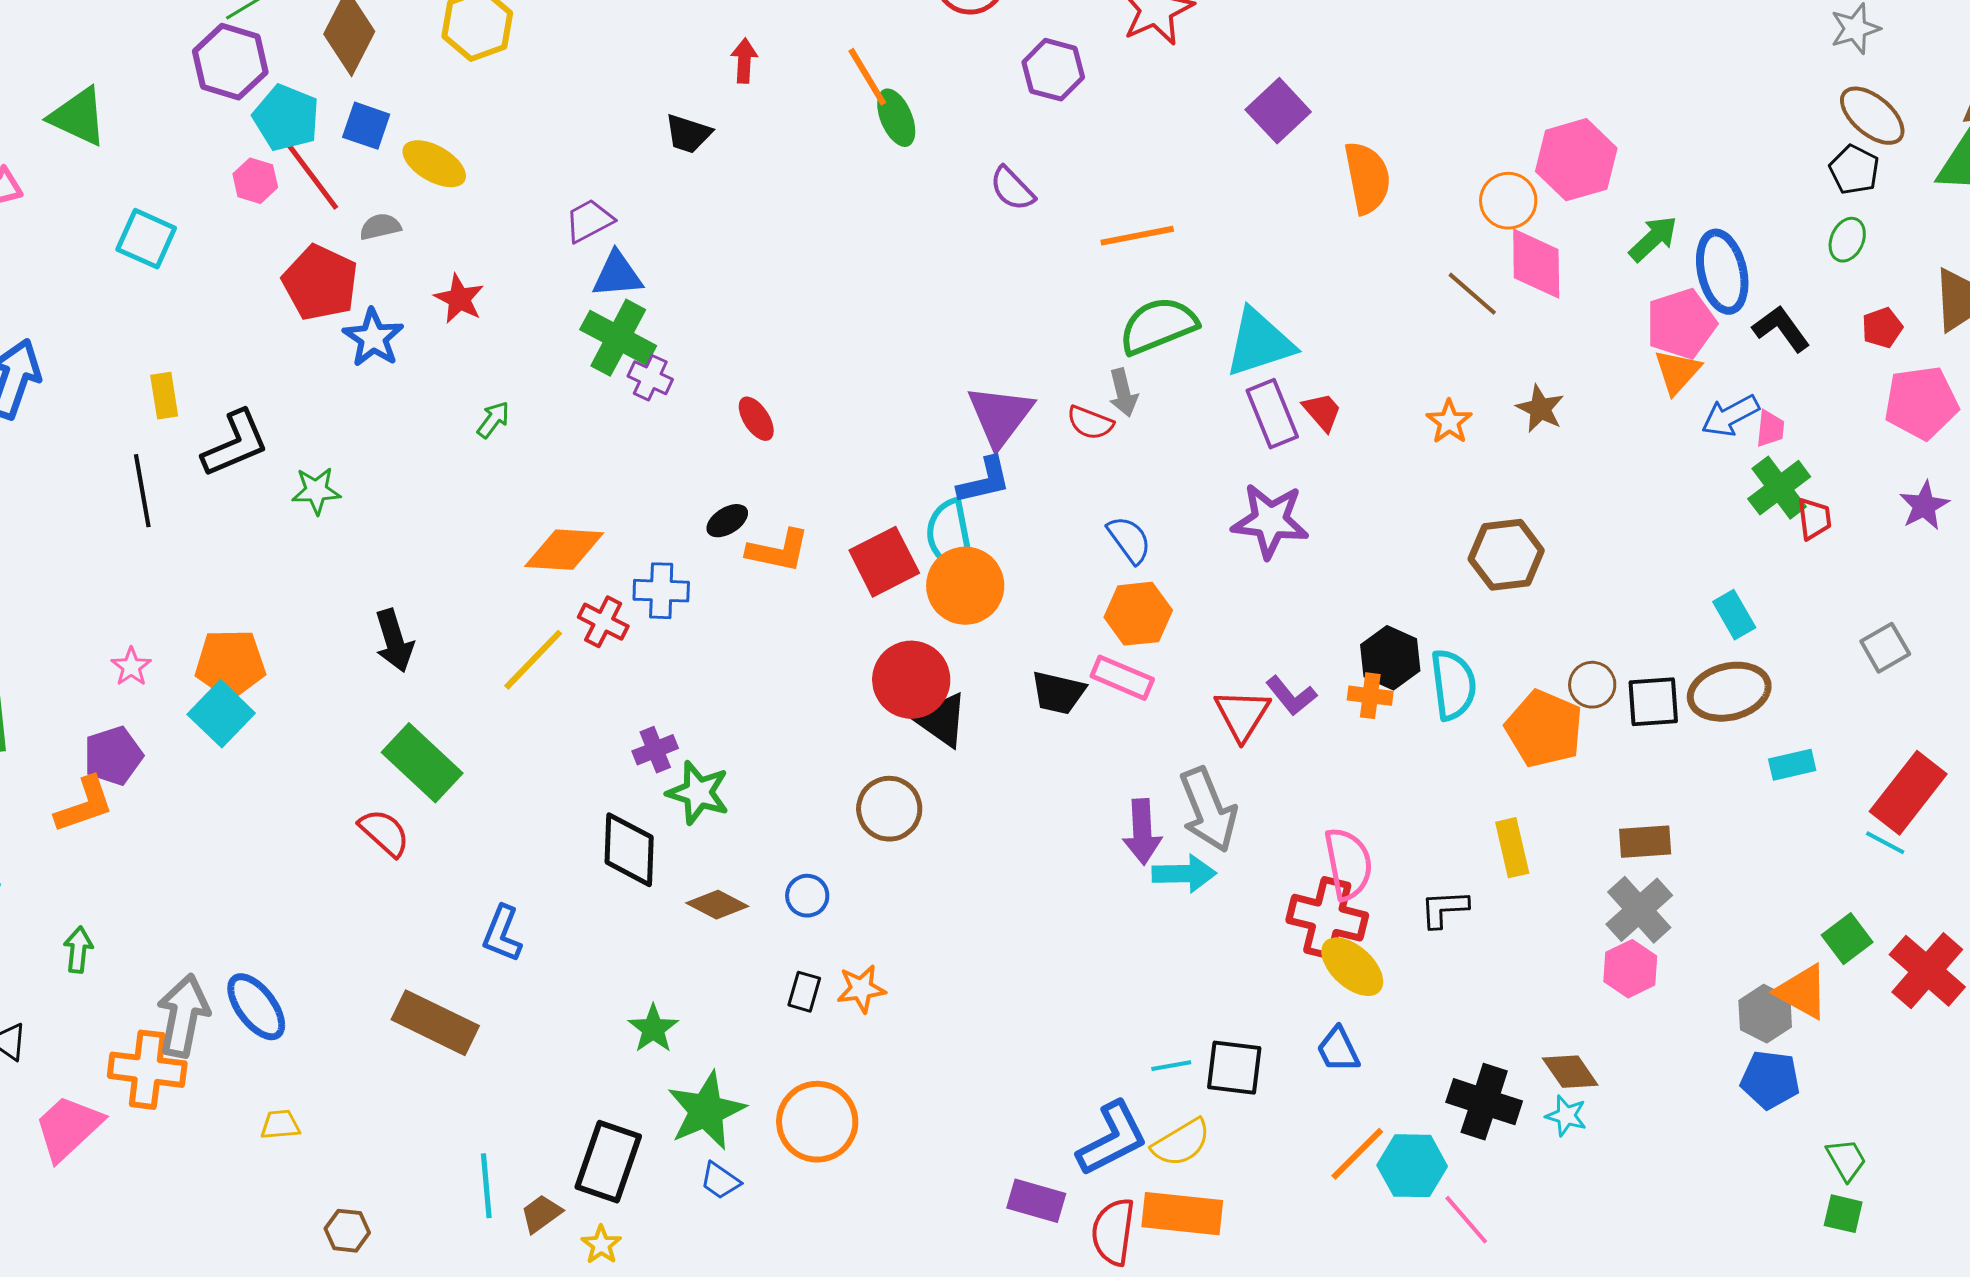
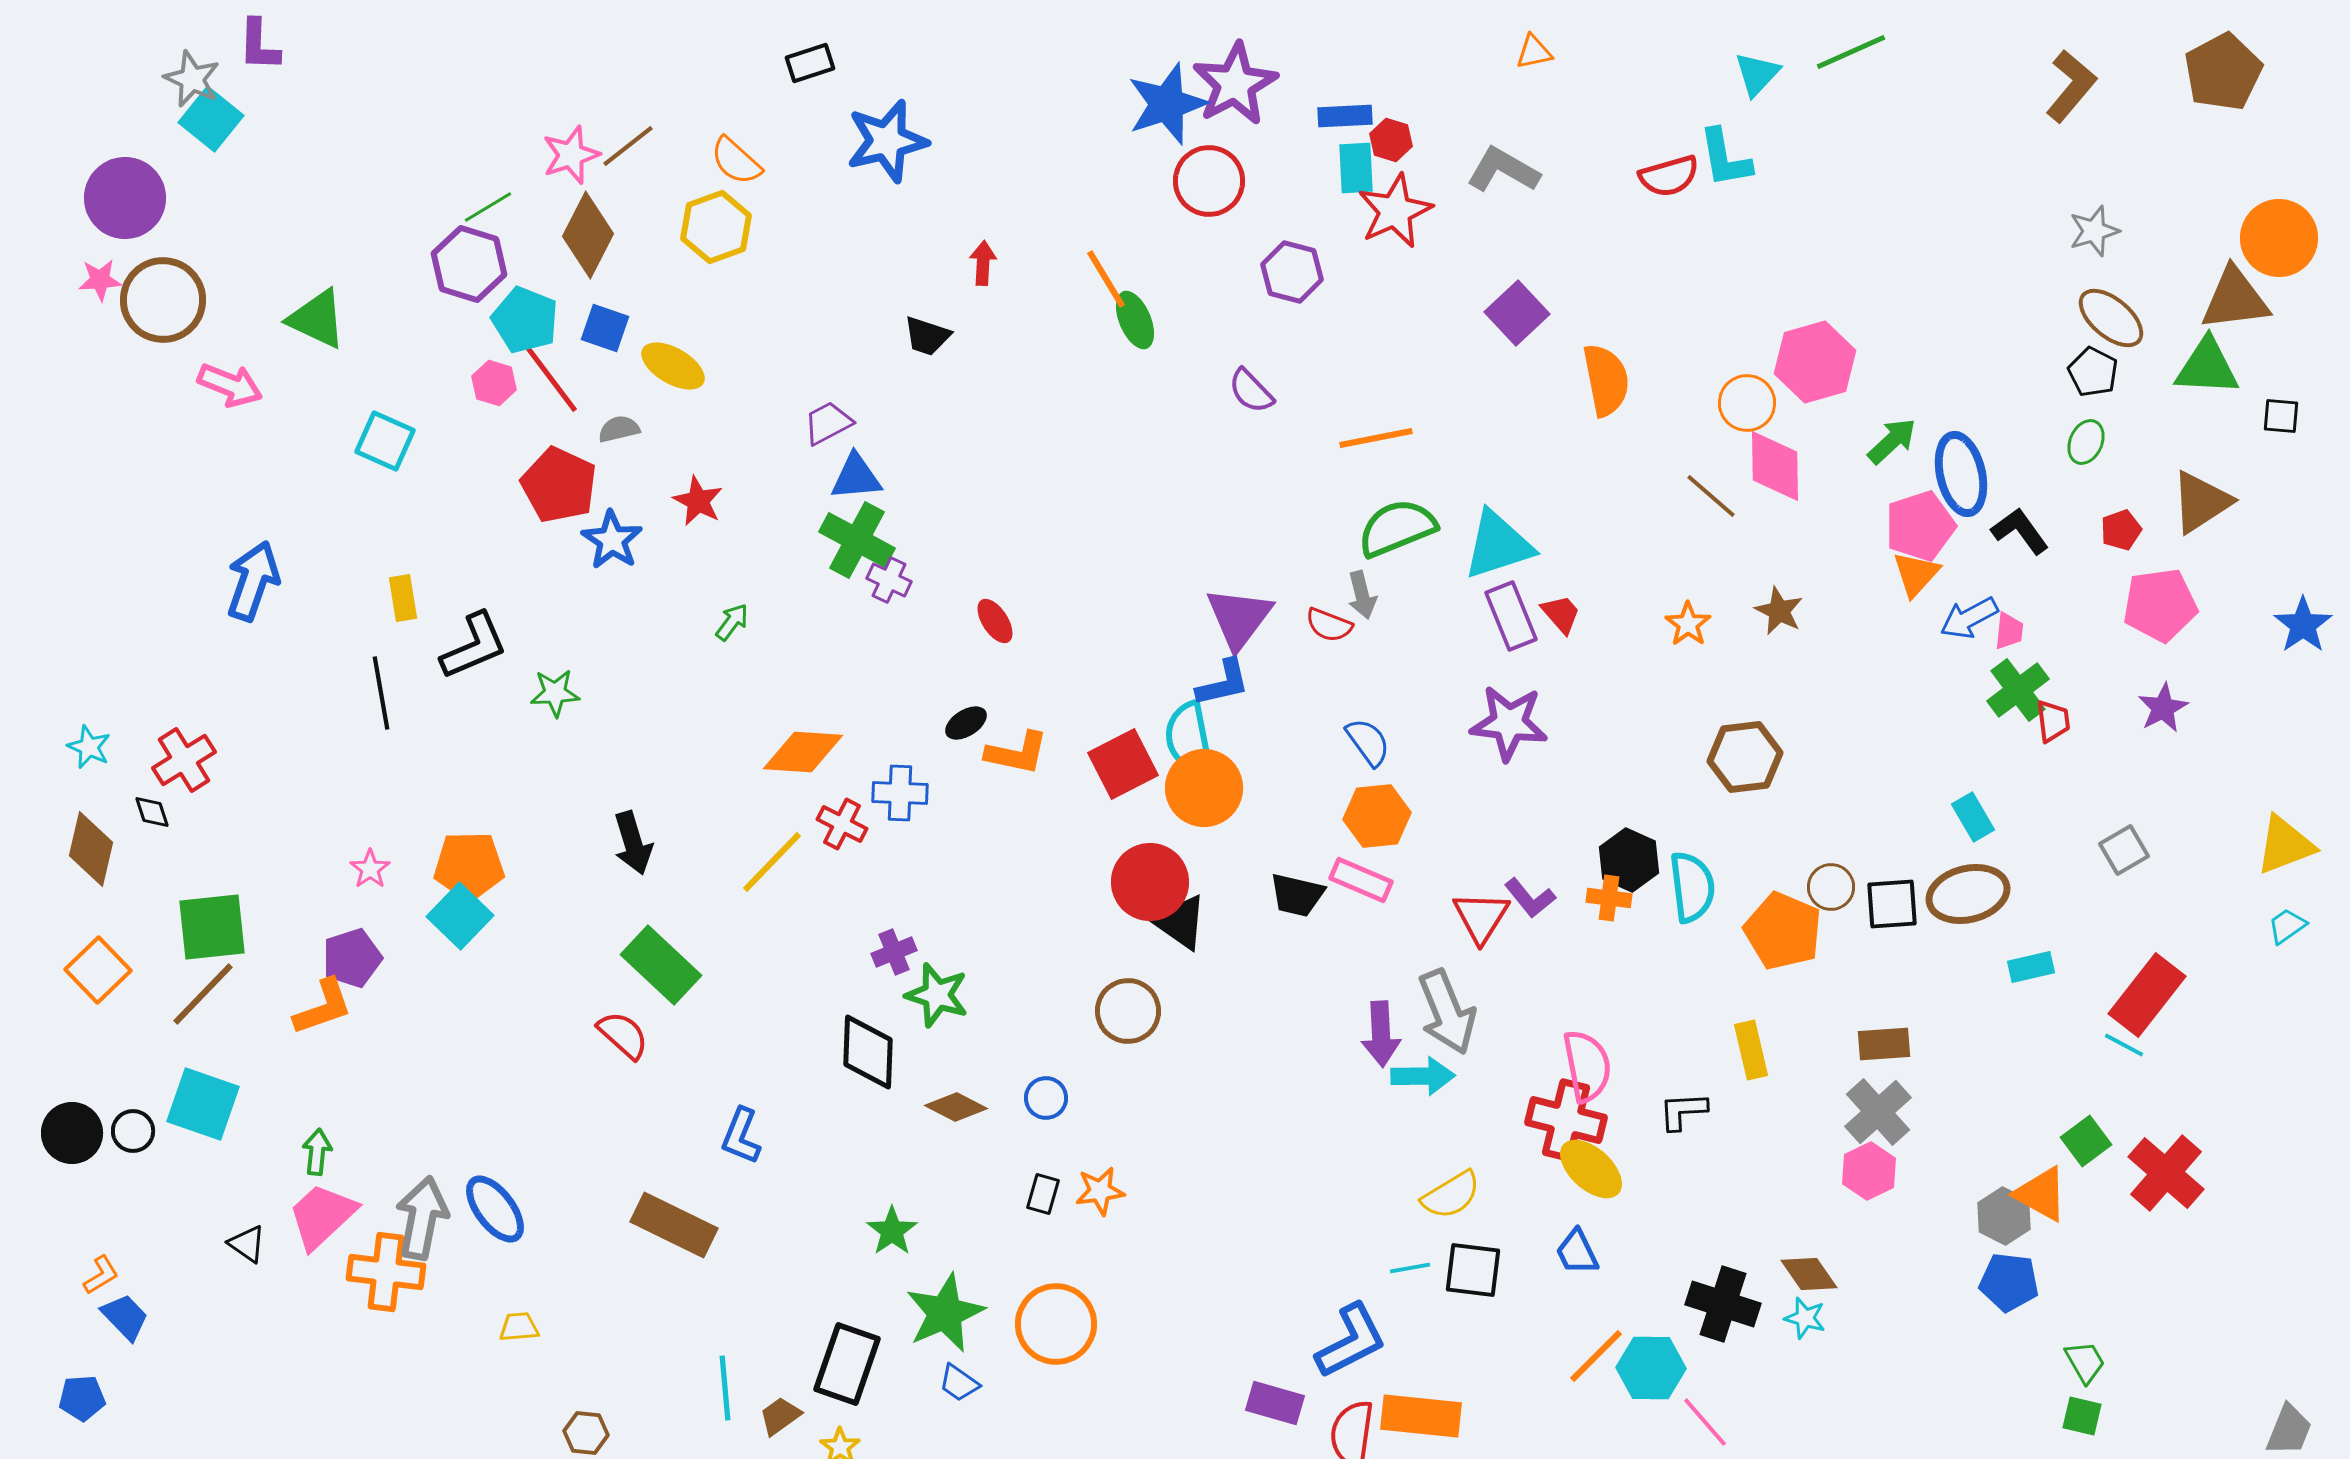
pink trapezoid: (68, 1128) -> (322, 1216), moved
yellow semicircle: (1181, 1143) -> (1451, 1195), moved

